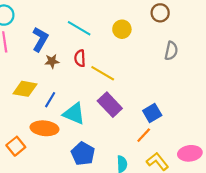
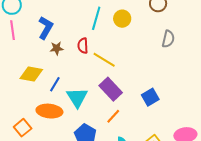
cyan line: (79, 28) -> (96, 18), moved, turned 75
cyan triangle: (74, 114) -> (77, 97), turned 35
orange line: (144, 135) -> (113, 116), moved

